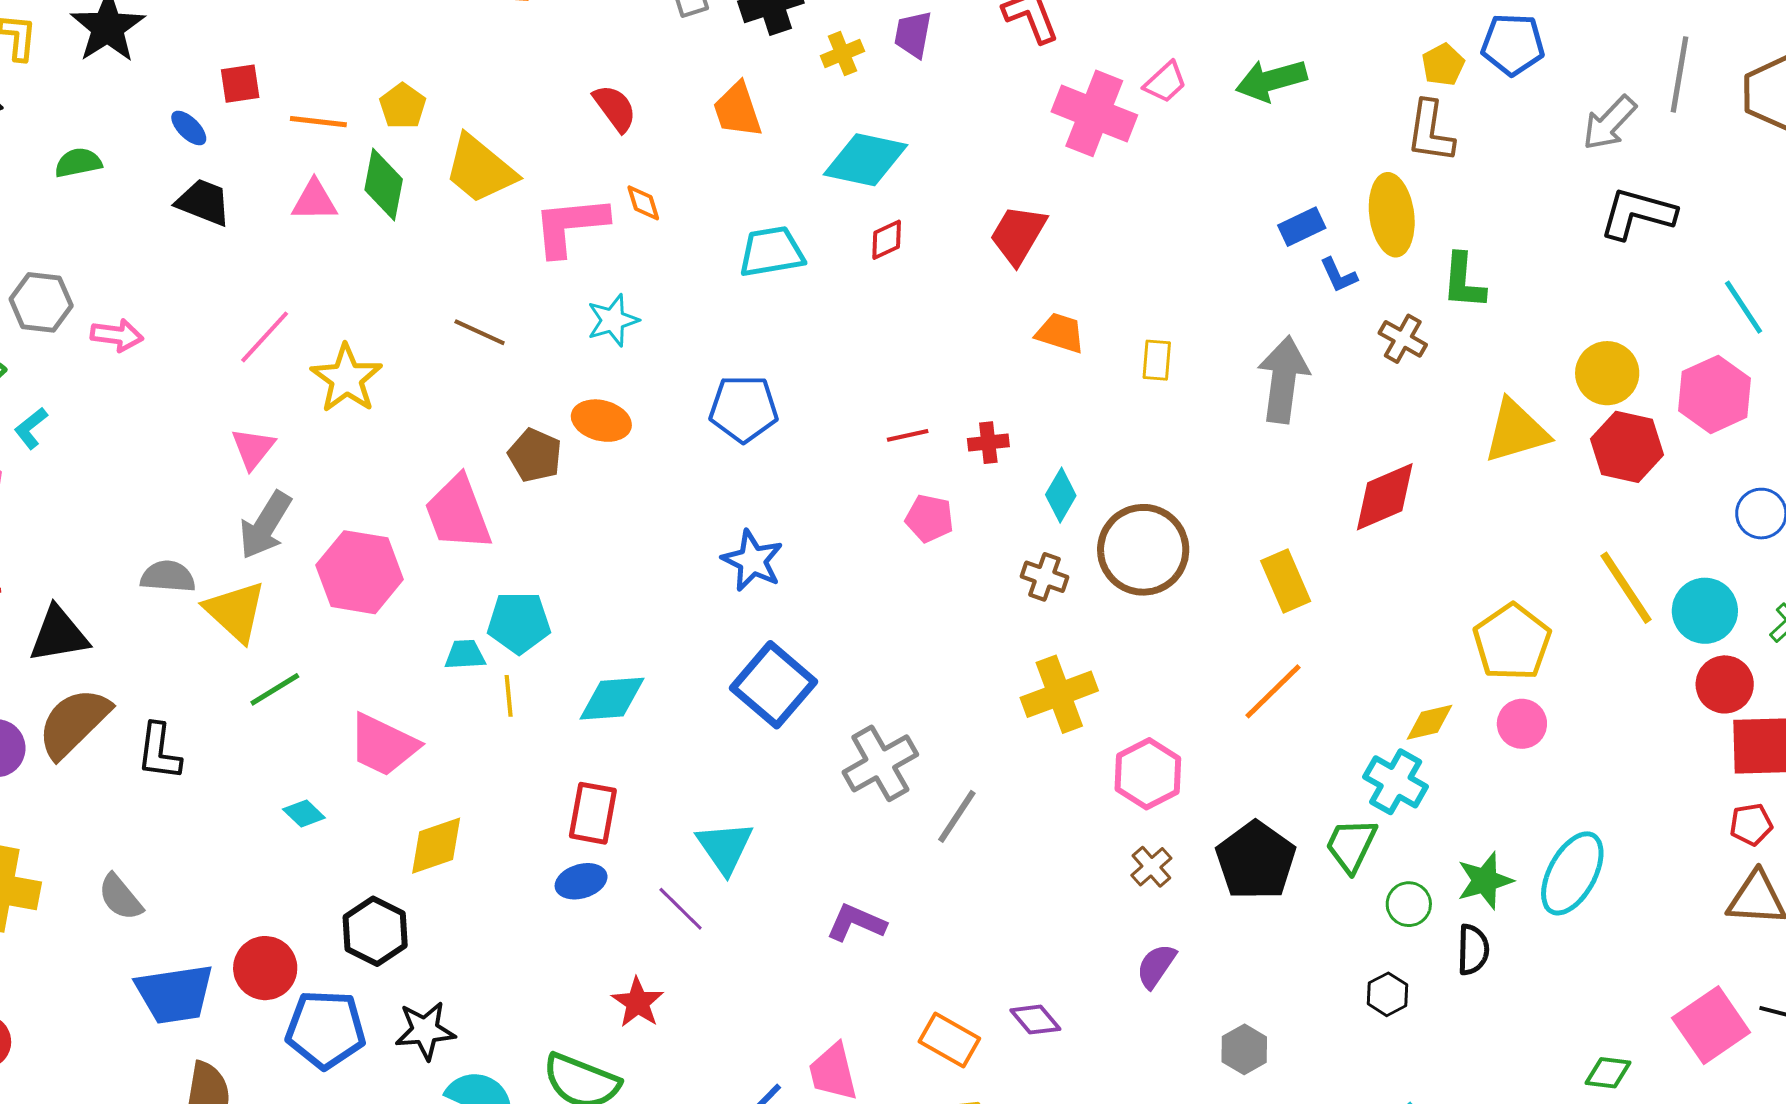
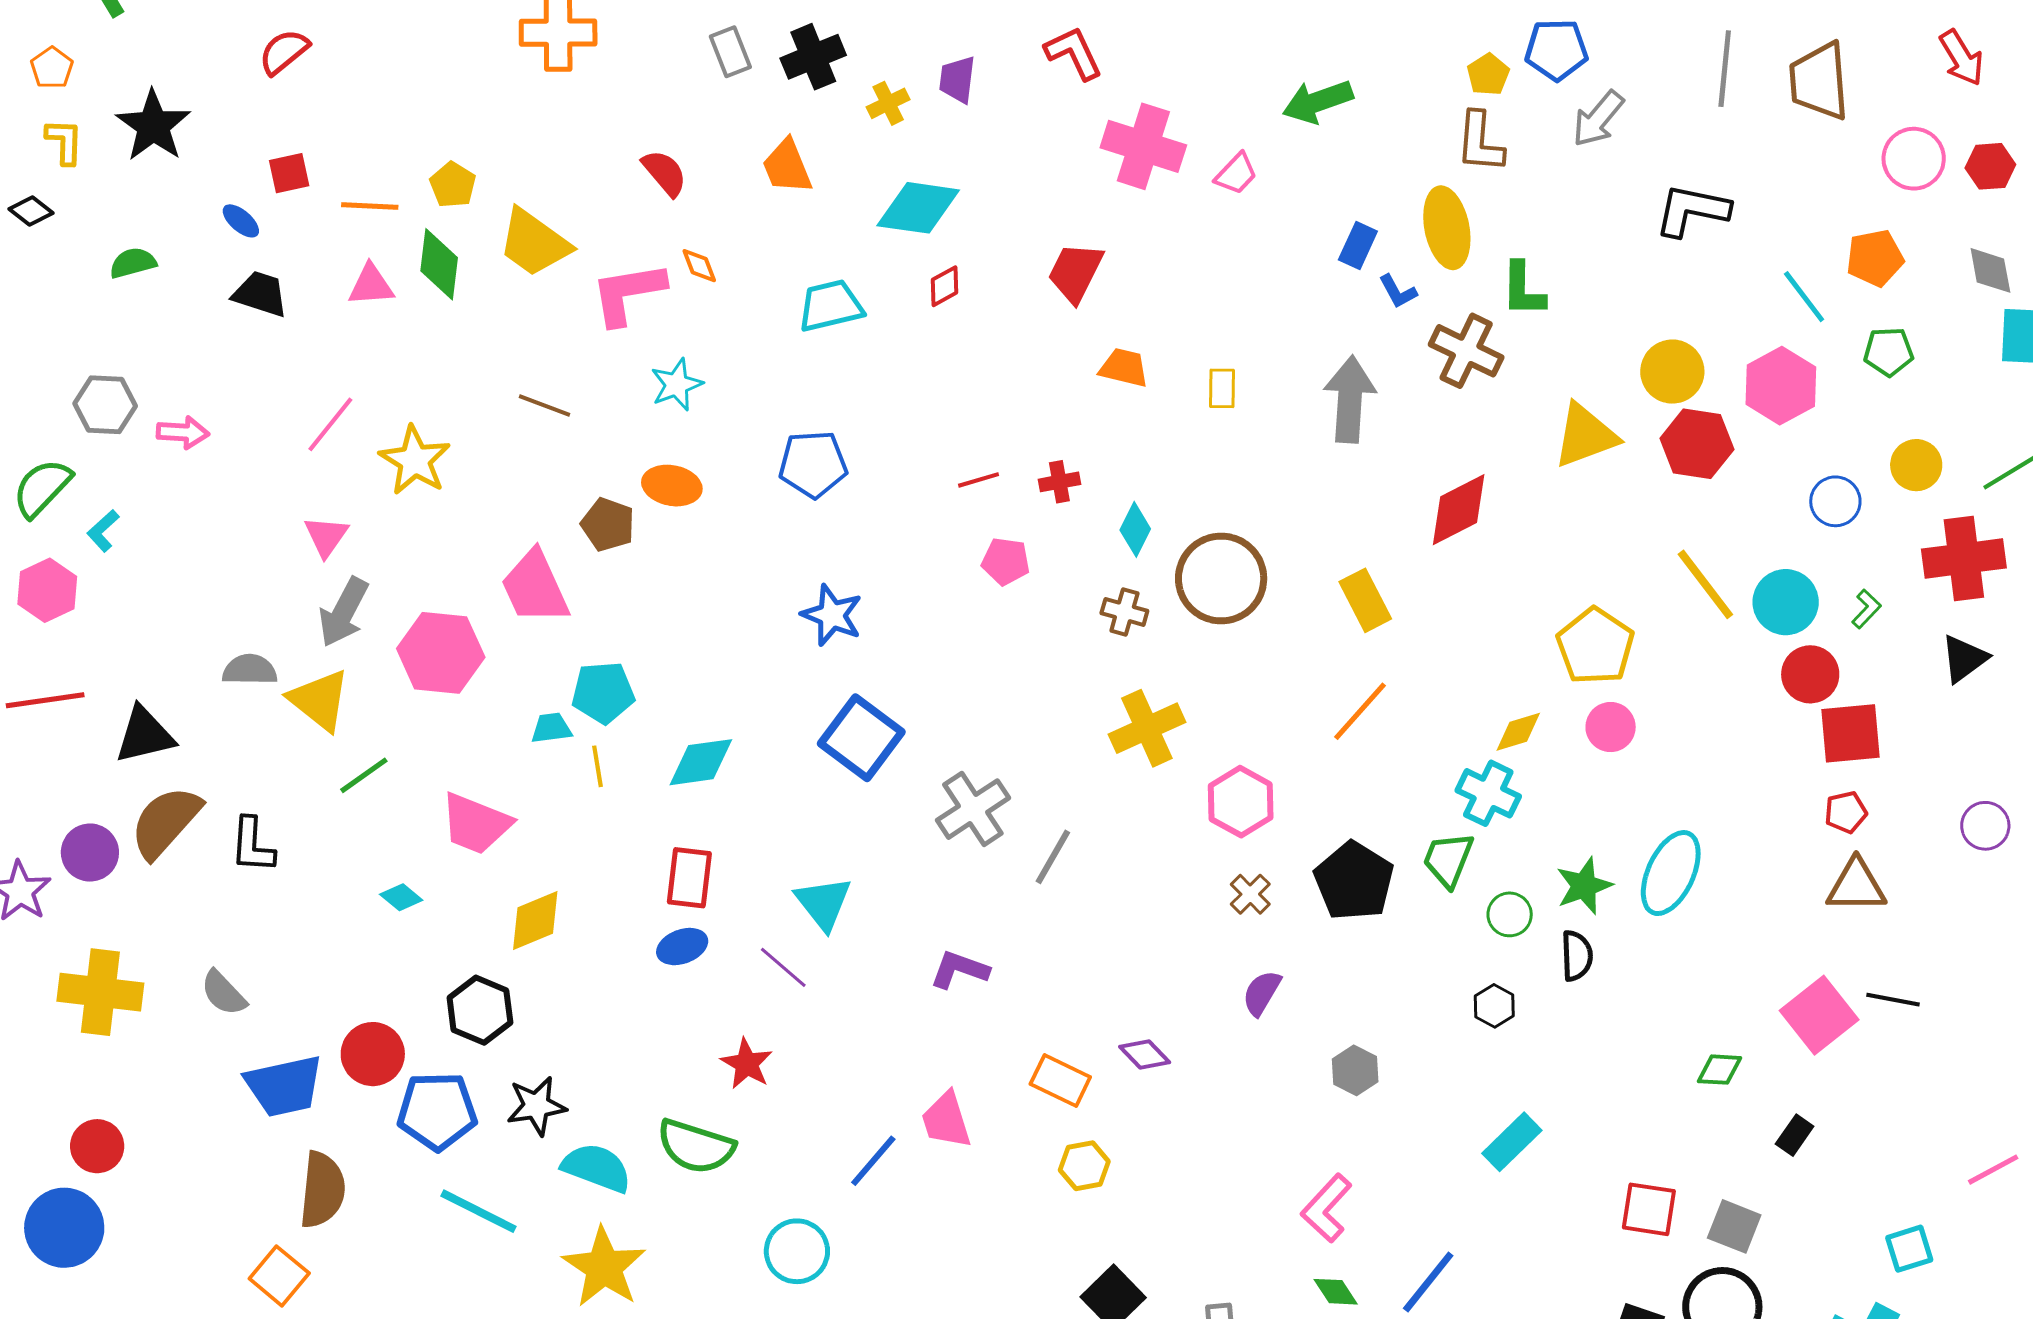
pink trapezoid: (1165, 82) -> (1236, 174), moved
gray arrow: (1610, 123) -> (1598, 119), moved
blue rectangle: (1302, 227) -> (1358, 246), turned -36
brown cross: (1403, 339) -> (1466, 351), size x1.5

